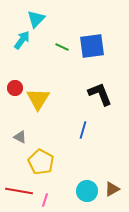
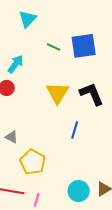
cyan arrow: (22, 40) -> (16, 64), moved
yellow triangle: (38, 99) -> (58, 93), moved

